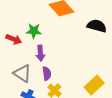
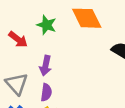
green star: (34, 31) -> (46, 25), moved

